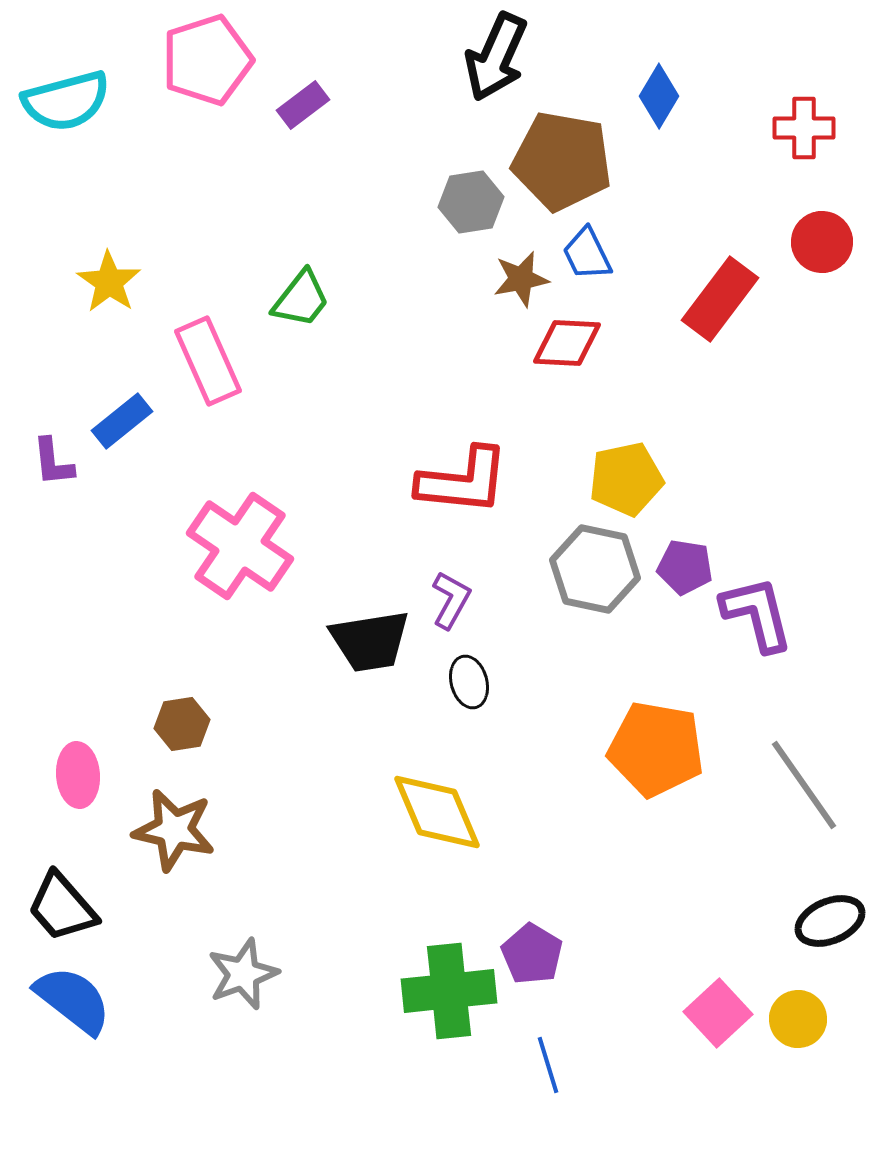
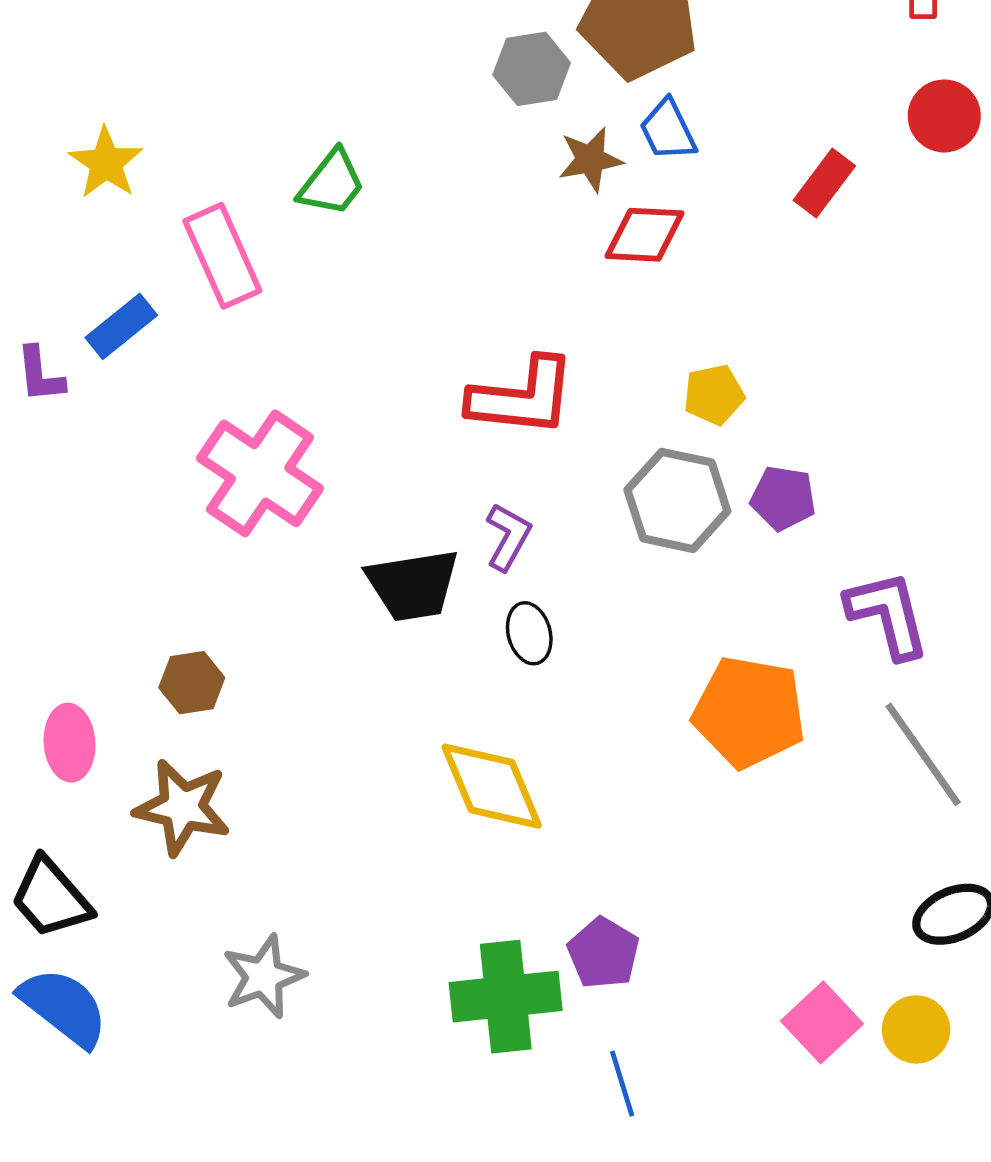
red rectangle: (720, 299) -> (824, 183), size x0.7
yellow pentagon: (626, 479) -> (714, 395), size x0.7
purple L-shape: (757, 614) -> (888, 614), moved

